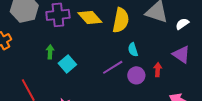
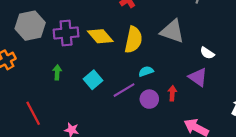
white semicircle: (182, 24) -> (207, 53), moved, turned -112
cyan semicircle: (133, 50) -> (146, 71), turned 88
cyan square: (67, 64) -> (93, 80), moved

